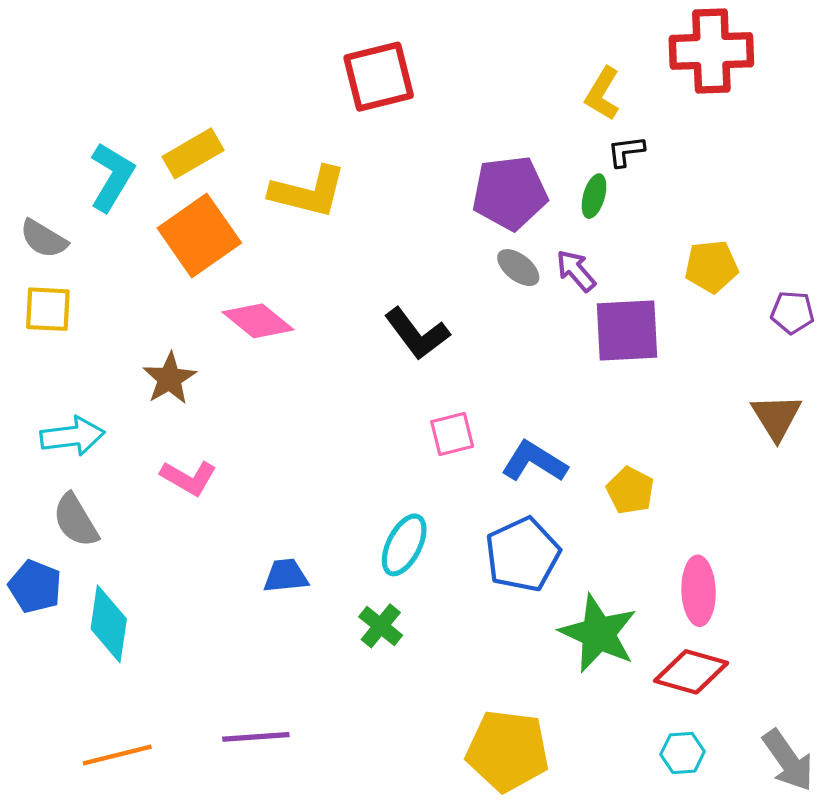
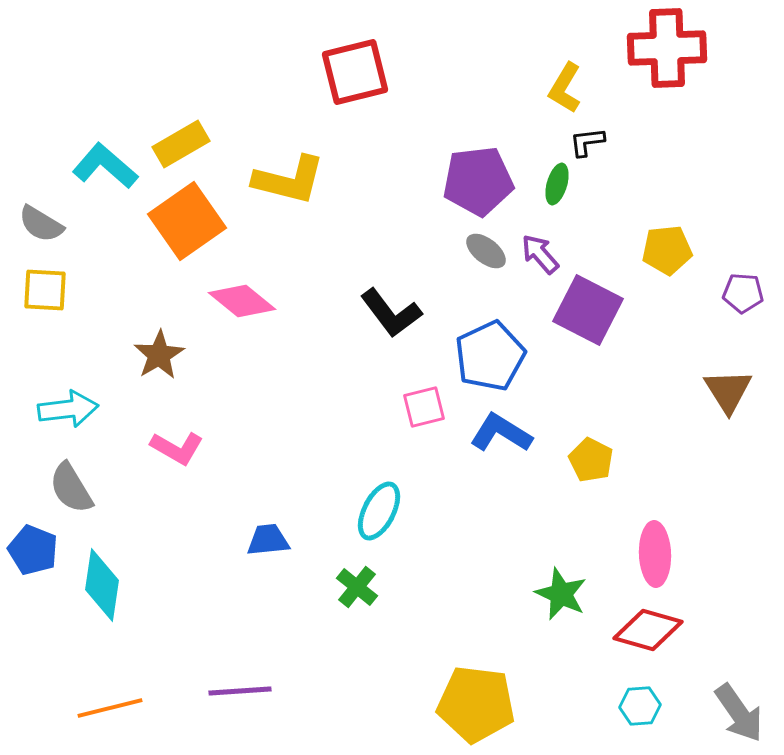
cyan L-shape: (112, 177) -> (105, 166), turned -80
purple square: (627, 330) -> (588, 310), turned 30
blue pentagon: (523, 555) -> (490, 356), moved
green star: (598, 633) -> (561, 594), size x0.7

